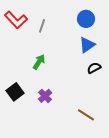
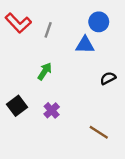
blue triangle: (87, 45) -> (85, 45), moved, turned 36

